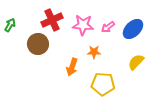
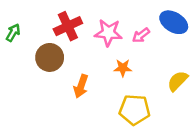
blue ellipse: (133, 29) -> (174, 22), moved, turned 75
orange arrow: (72, 67) -> (81, 86), moved

